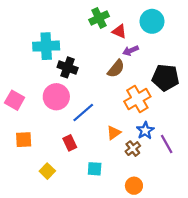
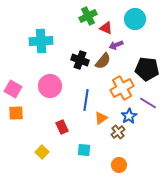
black cross: (68, 67) -> (80, 60), moved
blue line: (83, 113) -> (86, 100), moved, turned -40
orange square: (24, 140) -> (16, 113), moved
purple line: (167, 144) -> (148, 103), moved, turned -30

